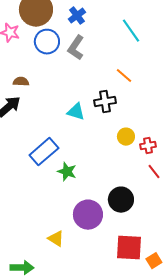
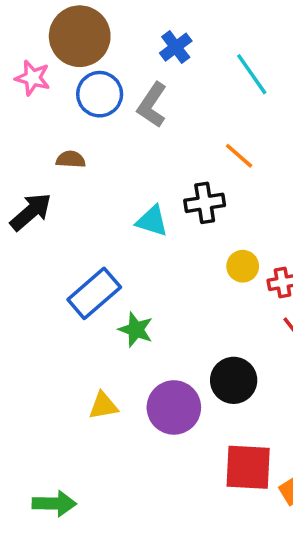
blue cross: (77, 16) -> (176, 47), moved
brown semicircle: (21, 82) -> (71, 159), moved
yellow triangle: (56, 239) -> (103, 406), moved, turned -42

